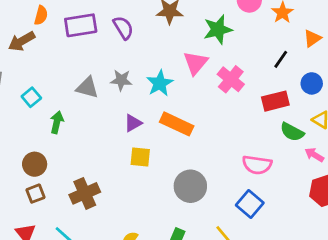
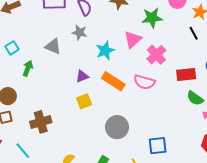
black line: (281, 59) -> (194, 33), moved, turned -72
gray star: (121, 80) -> (80, 32), moved
yellow square: (140, 157) -> (84, 101), turned -35
pink semicircle: (257, 165) -> (144, 82), moved
blue square: (250, 204) -> (158, 146), turned 36

